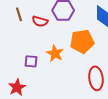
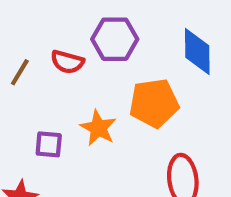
brown line: (19, 14) -> (20, 72), moved, turned 48

